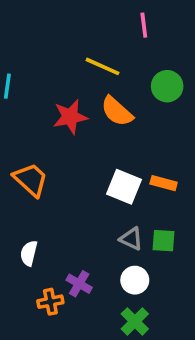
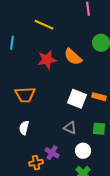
yellow line: (102, 66) -> (44, 25), moved
orange trapezoid: (31, 180) -> (25, 95), turned 135
gray triangle: (131, 239) -> (70, 128), moved
white semicircle: (29, 253) -> (24, 128), moved

